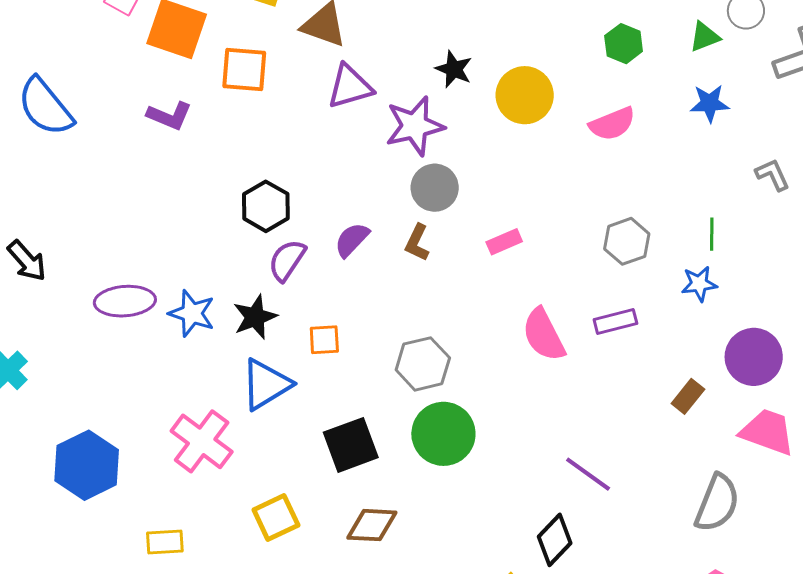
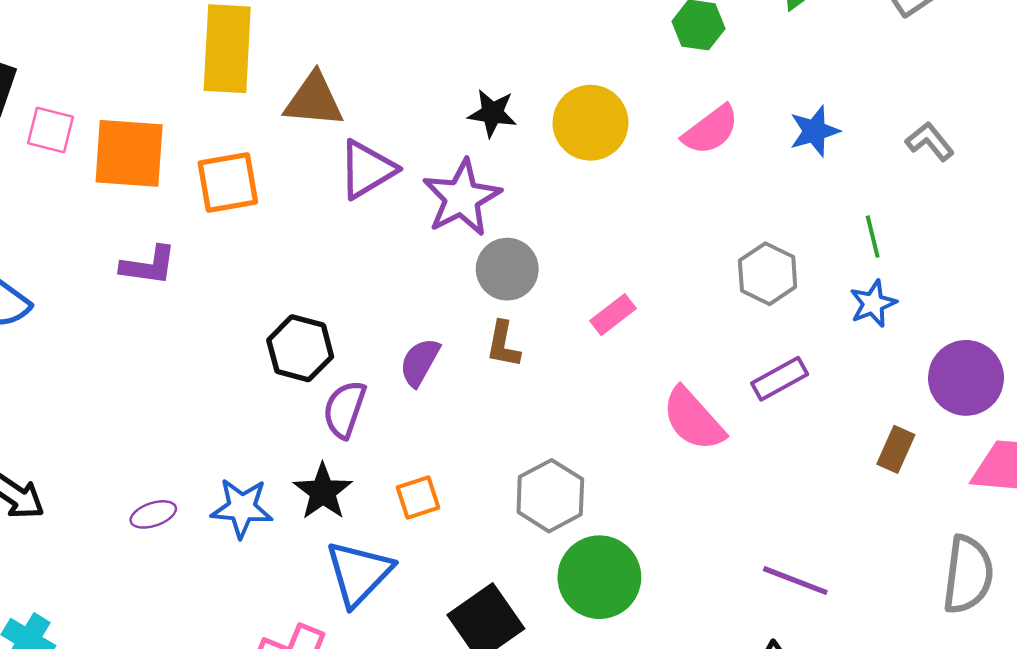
blue star: (710, 103) -> (814, 131), moved
purple ellipse: (125, 301) -> (153, 514), size x0.6

